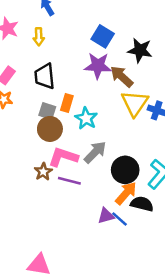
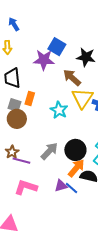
purple star: (98, 66) -> (44, 60), moved
cyan star: (86, 118) -> (59, 110), moved
gray arrow: (95, 152) -> (49, 151), moved
pink L-shape: (63, 157) -> (26, 187), moved
purple line: (69, 181) -> (21, 161), moved

